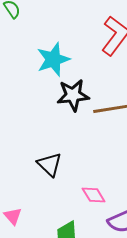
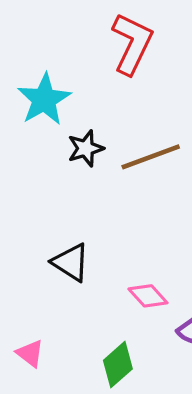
black star: (73, 95) -> (86, 148), size x0.7

